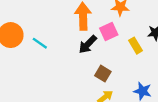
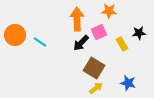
brown square: (103, 74) -> (94, 68), size x1.5

